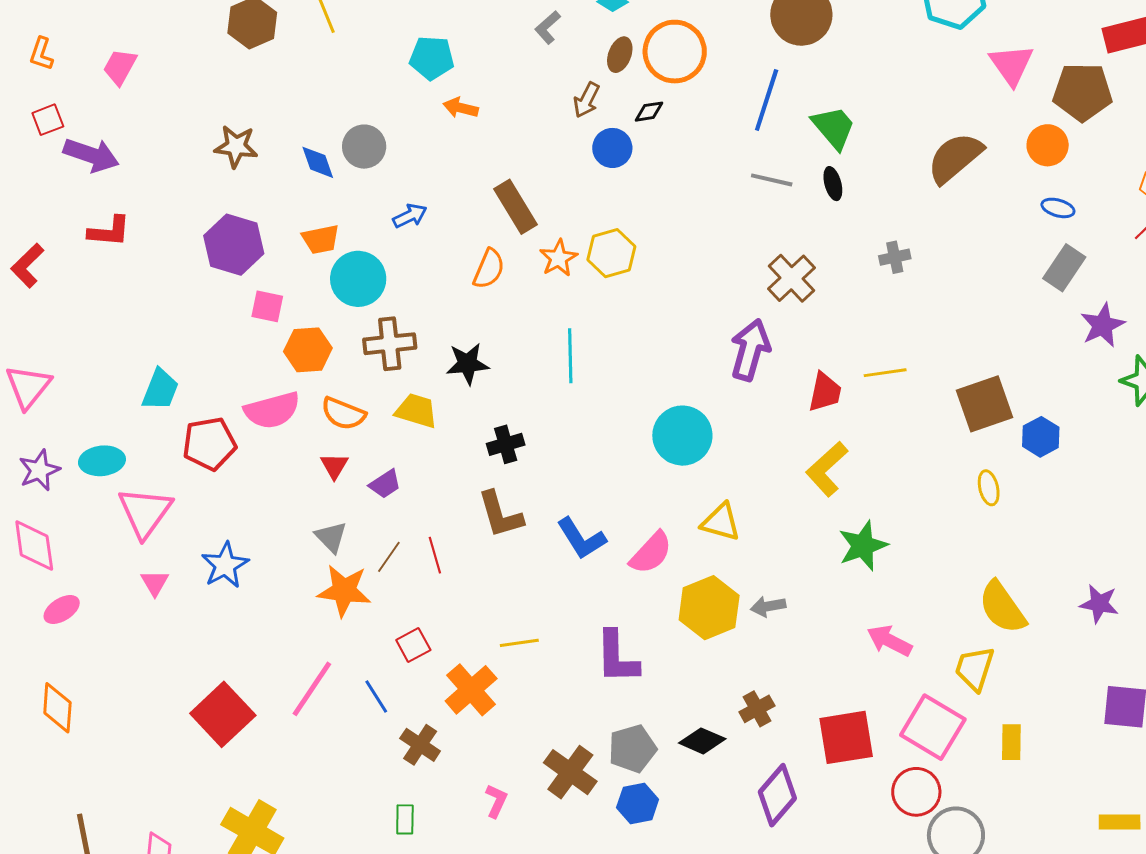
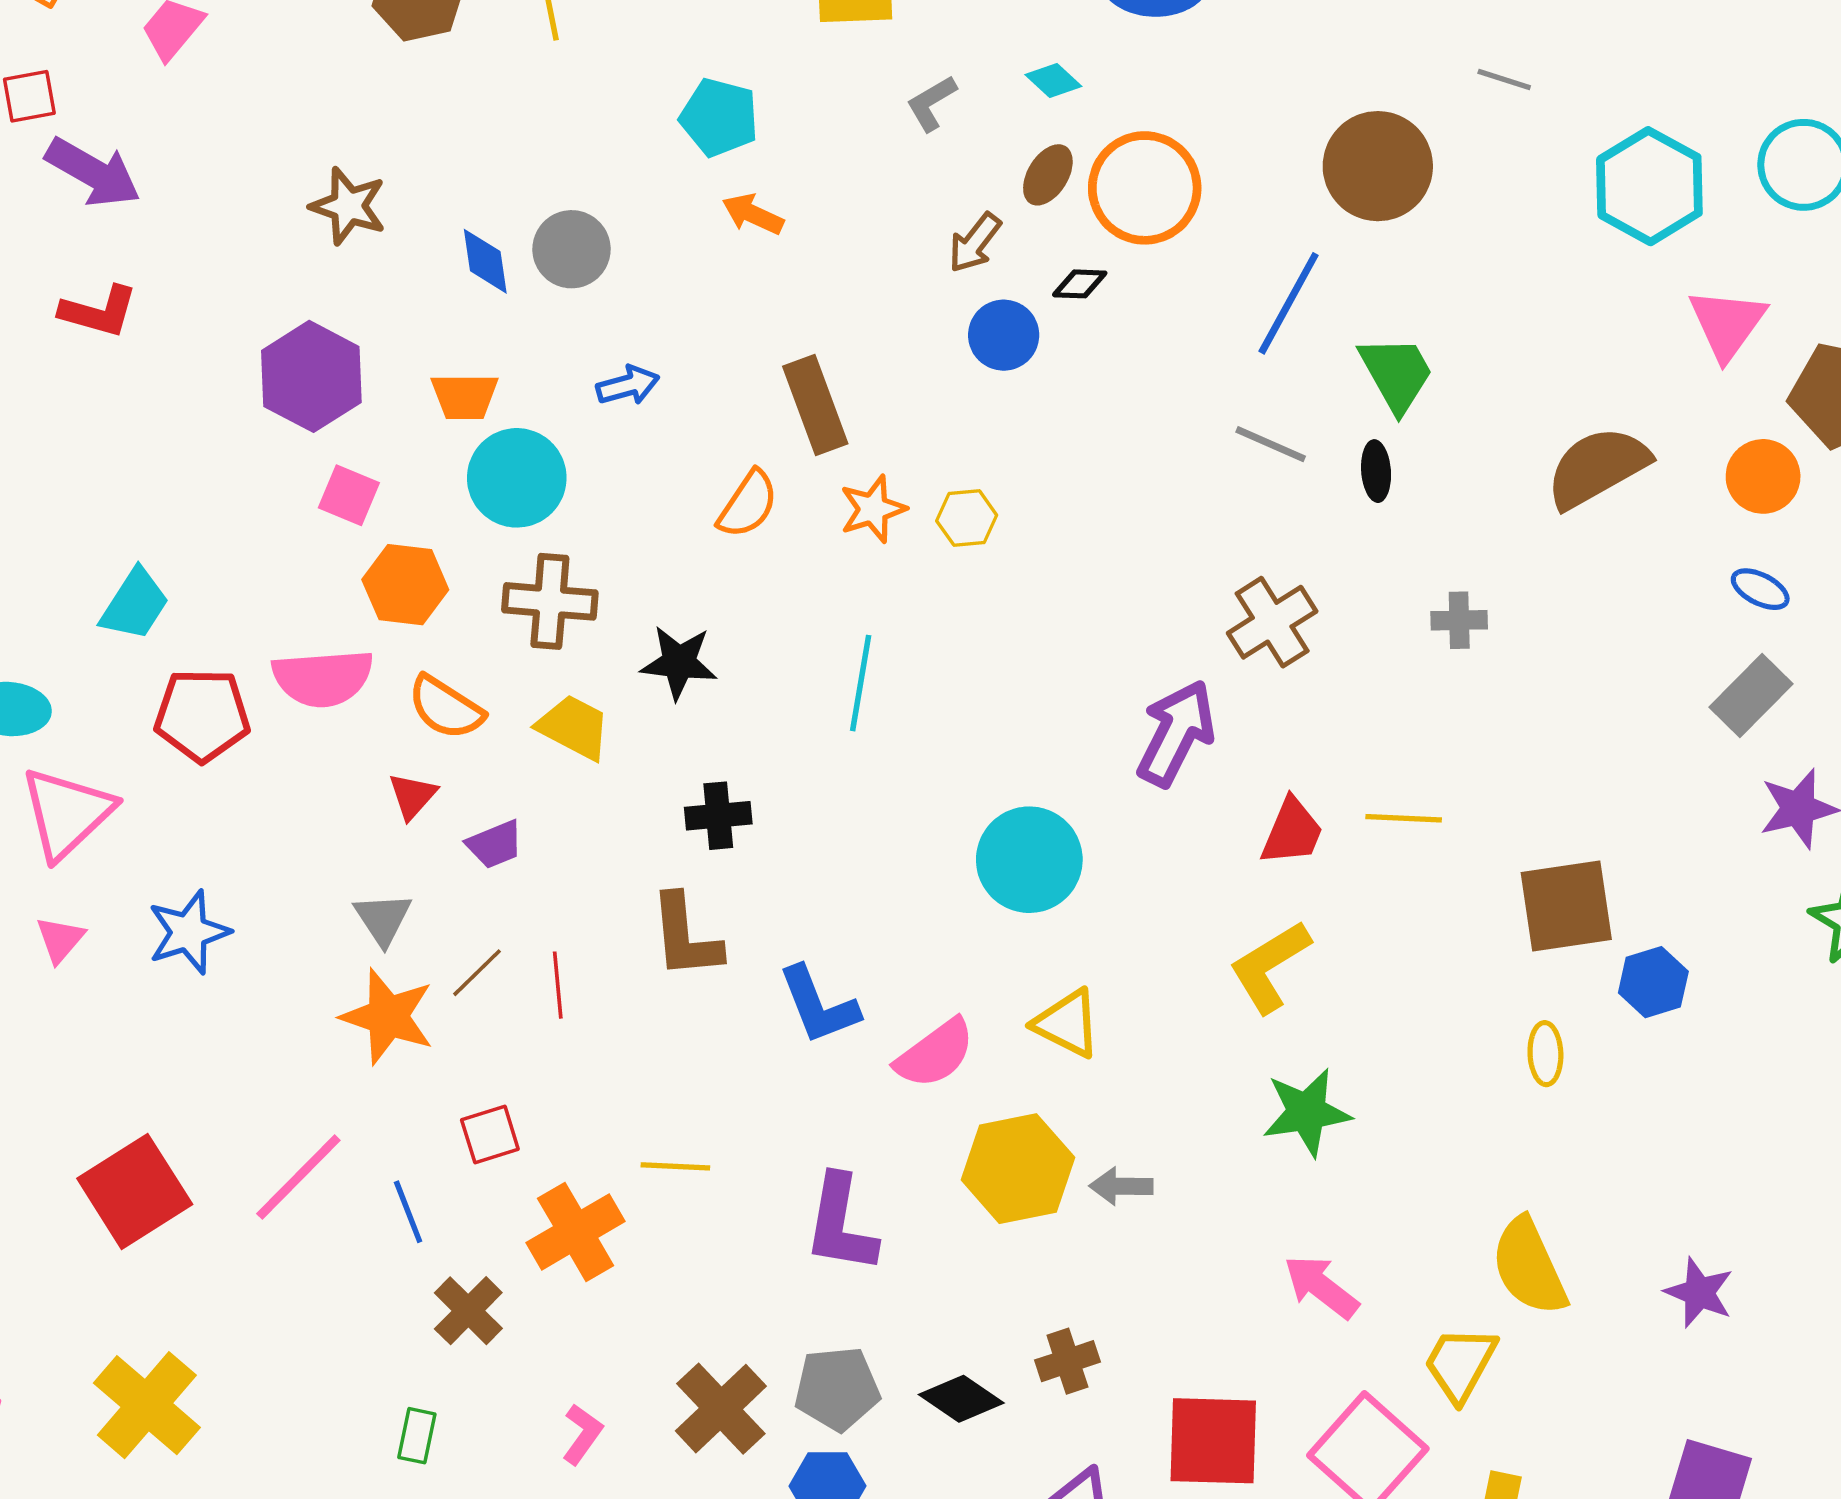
yellow hexagon: (611, 253) -> (967, 518), size x0.7

